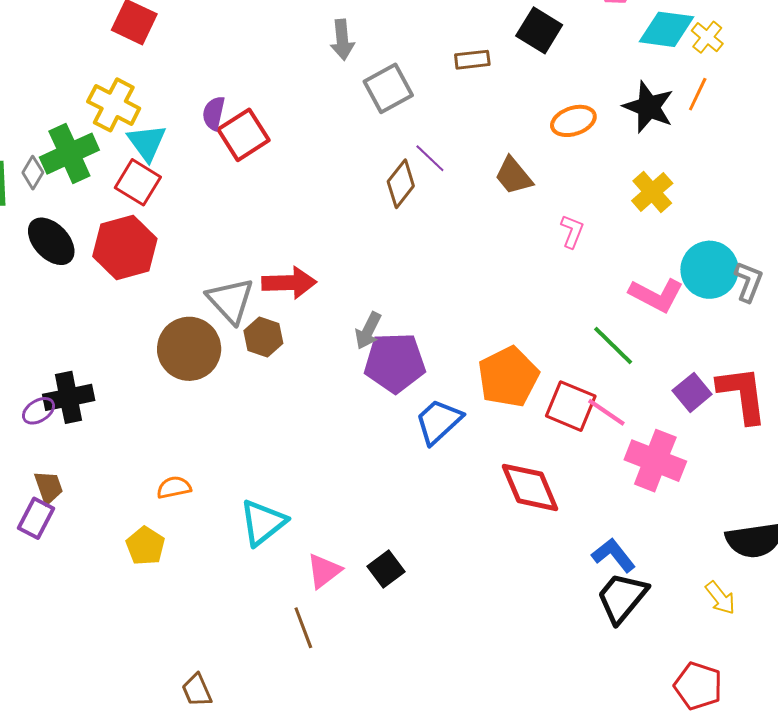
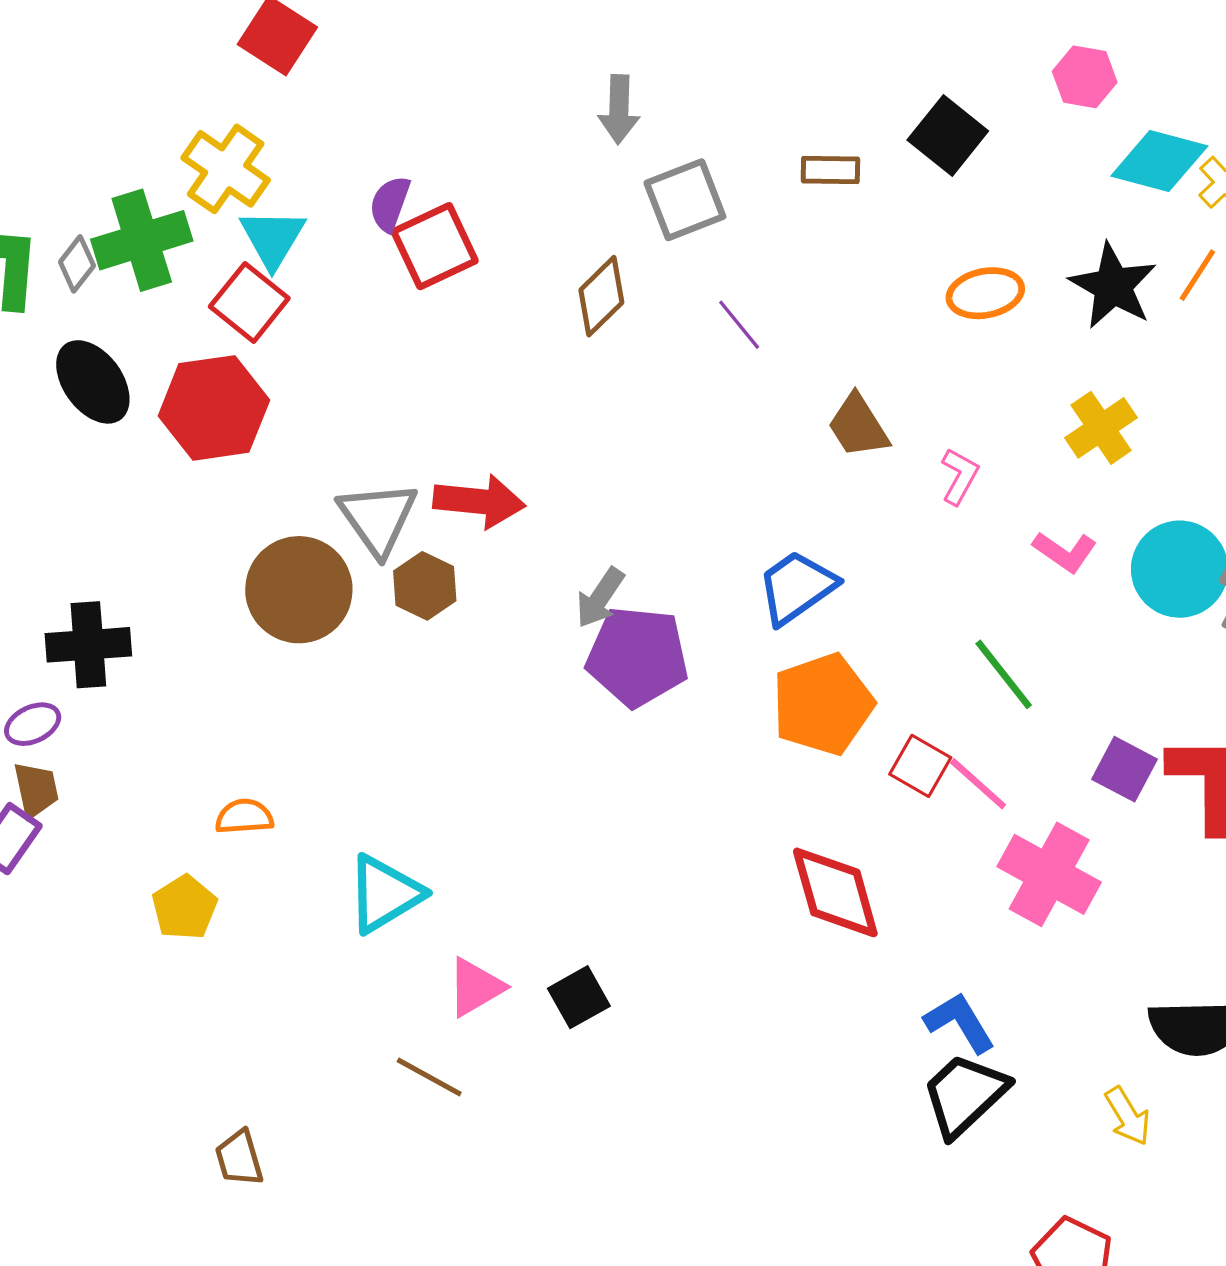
brown trapezoid: (514, 176) -> (858, 426), moved
brown diamond: (401, 184) -> (601, 296), moved
pink L-shape: (656, 295) -> (1065, 552), moved, size x0.7
purple square: (692, 392) -> (1125, 769), turned -30
red square: (571, 406) -> (920, 766), size x0.7
purple ellipse: (38, 411) -> (33, 724), moved
blue trapezoid: (439, 421) -> (797, 587), moved
brown line: (303, 628) -> (429, 1077), turned -48

